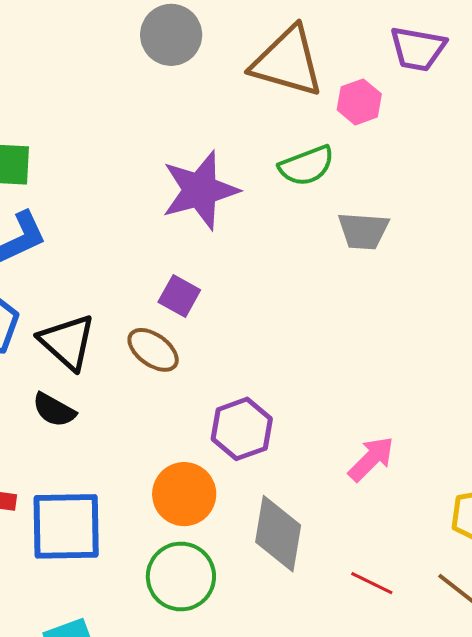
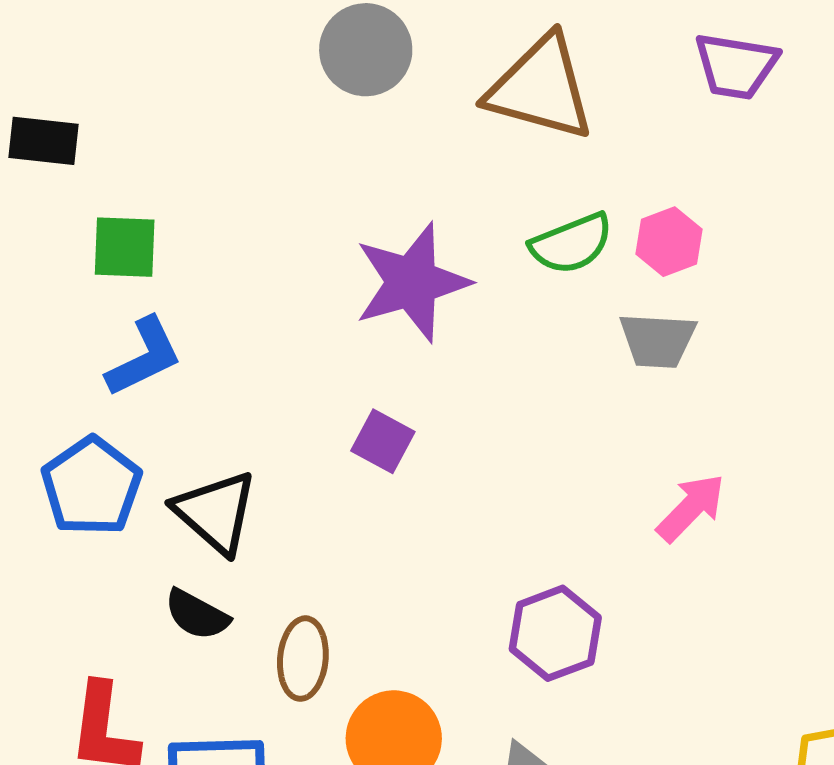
pink hexagon: (359, 102) -> (669, 242), moved
brown ellipse: (153, 350) -> (303, 659), moved, turned 60
purple hexagon: (242, 429) -> (555, 633), moved
pink arrow: (371, 459) -> (691, 508), moved

